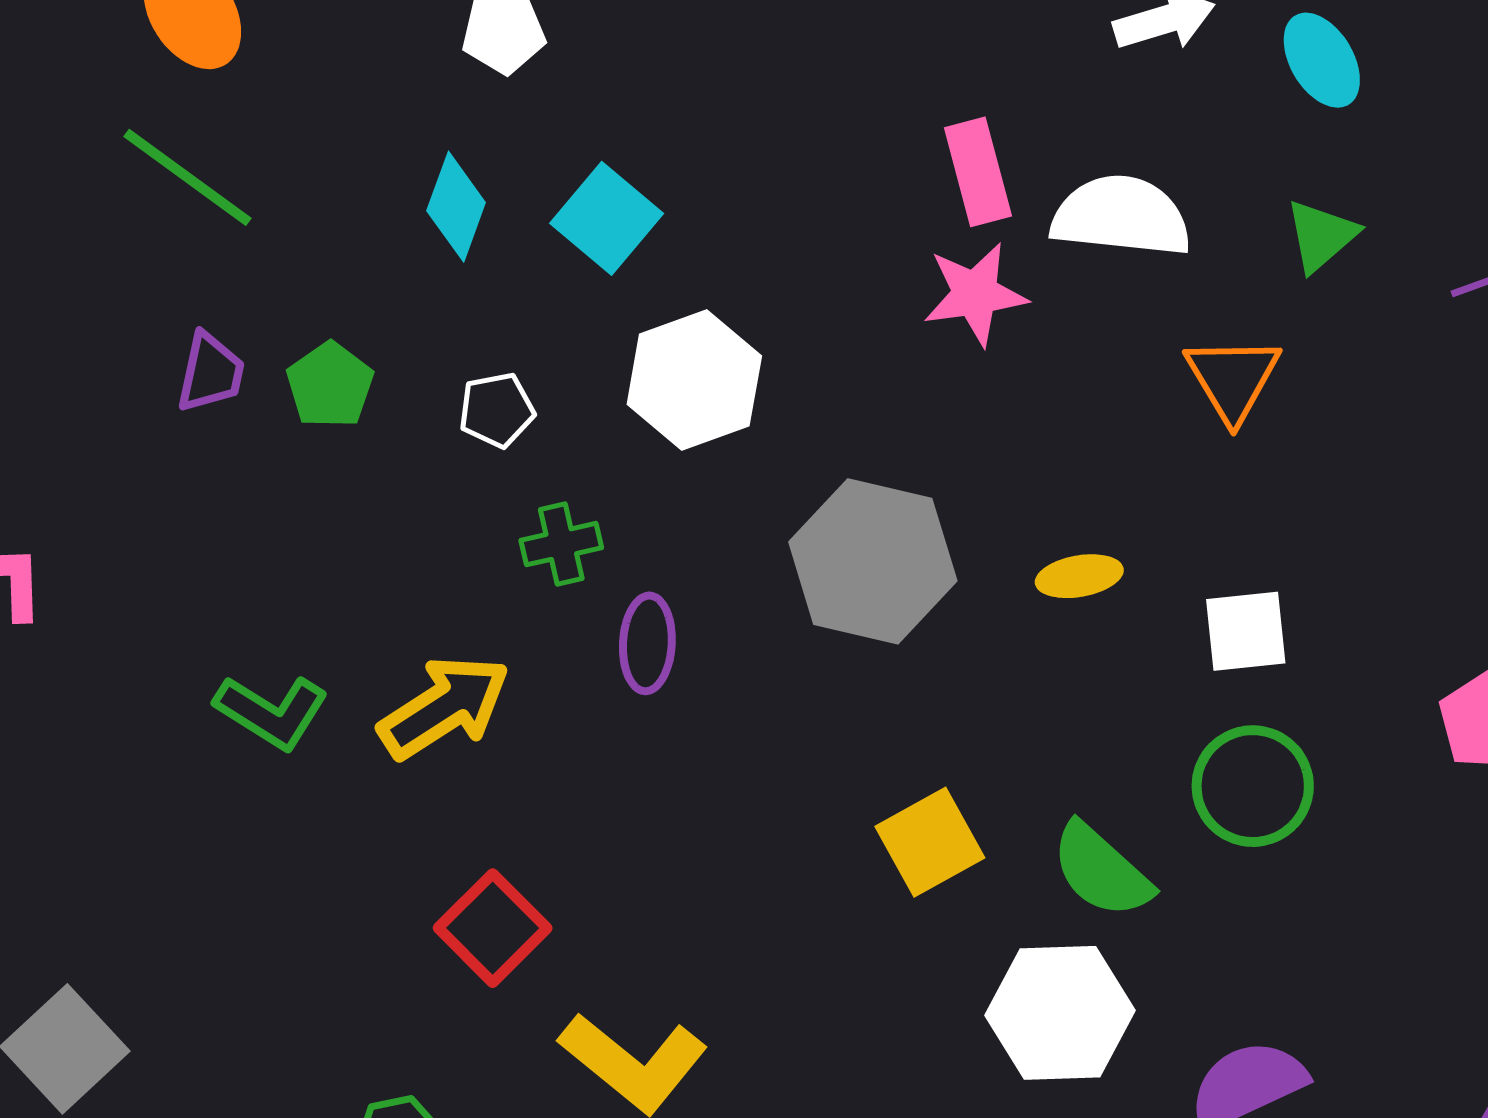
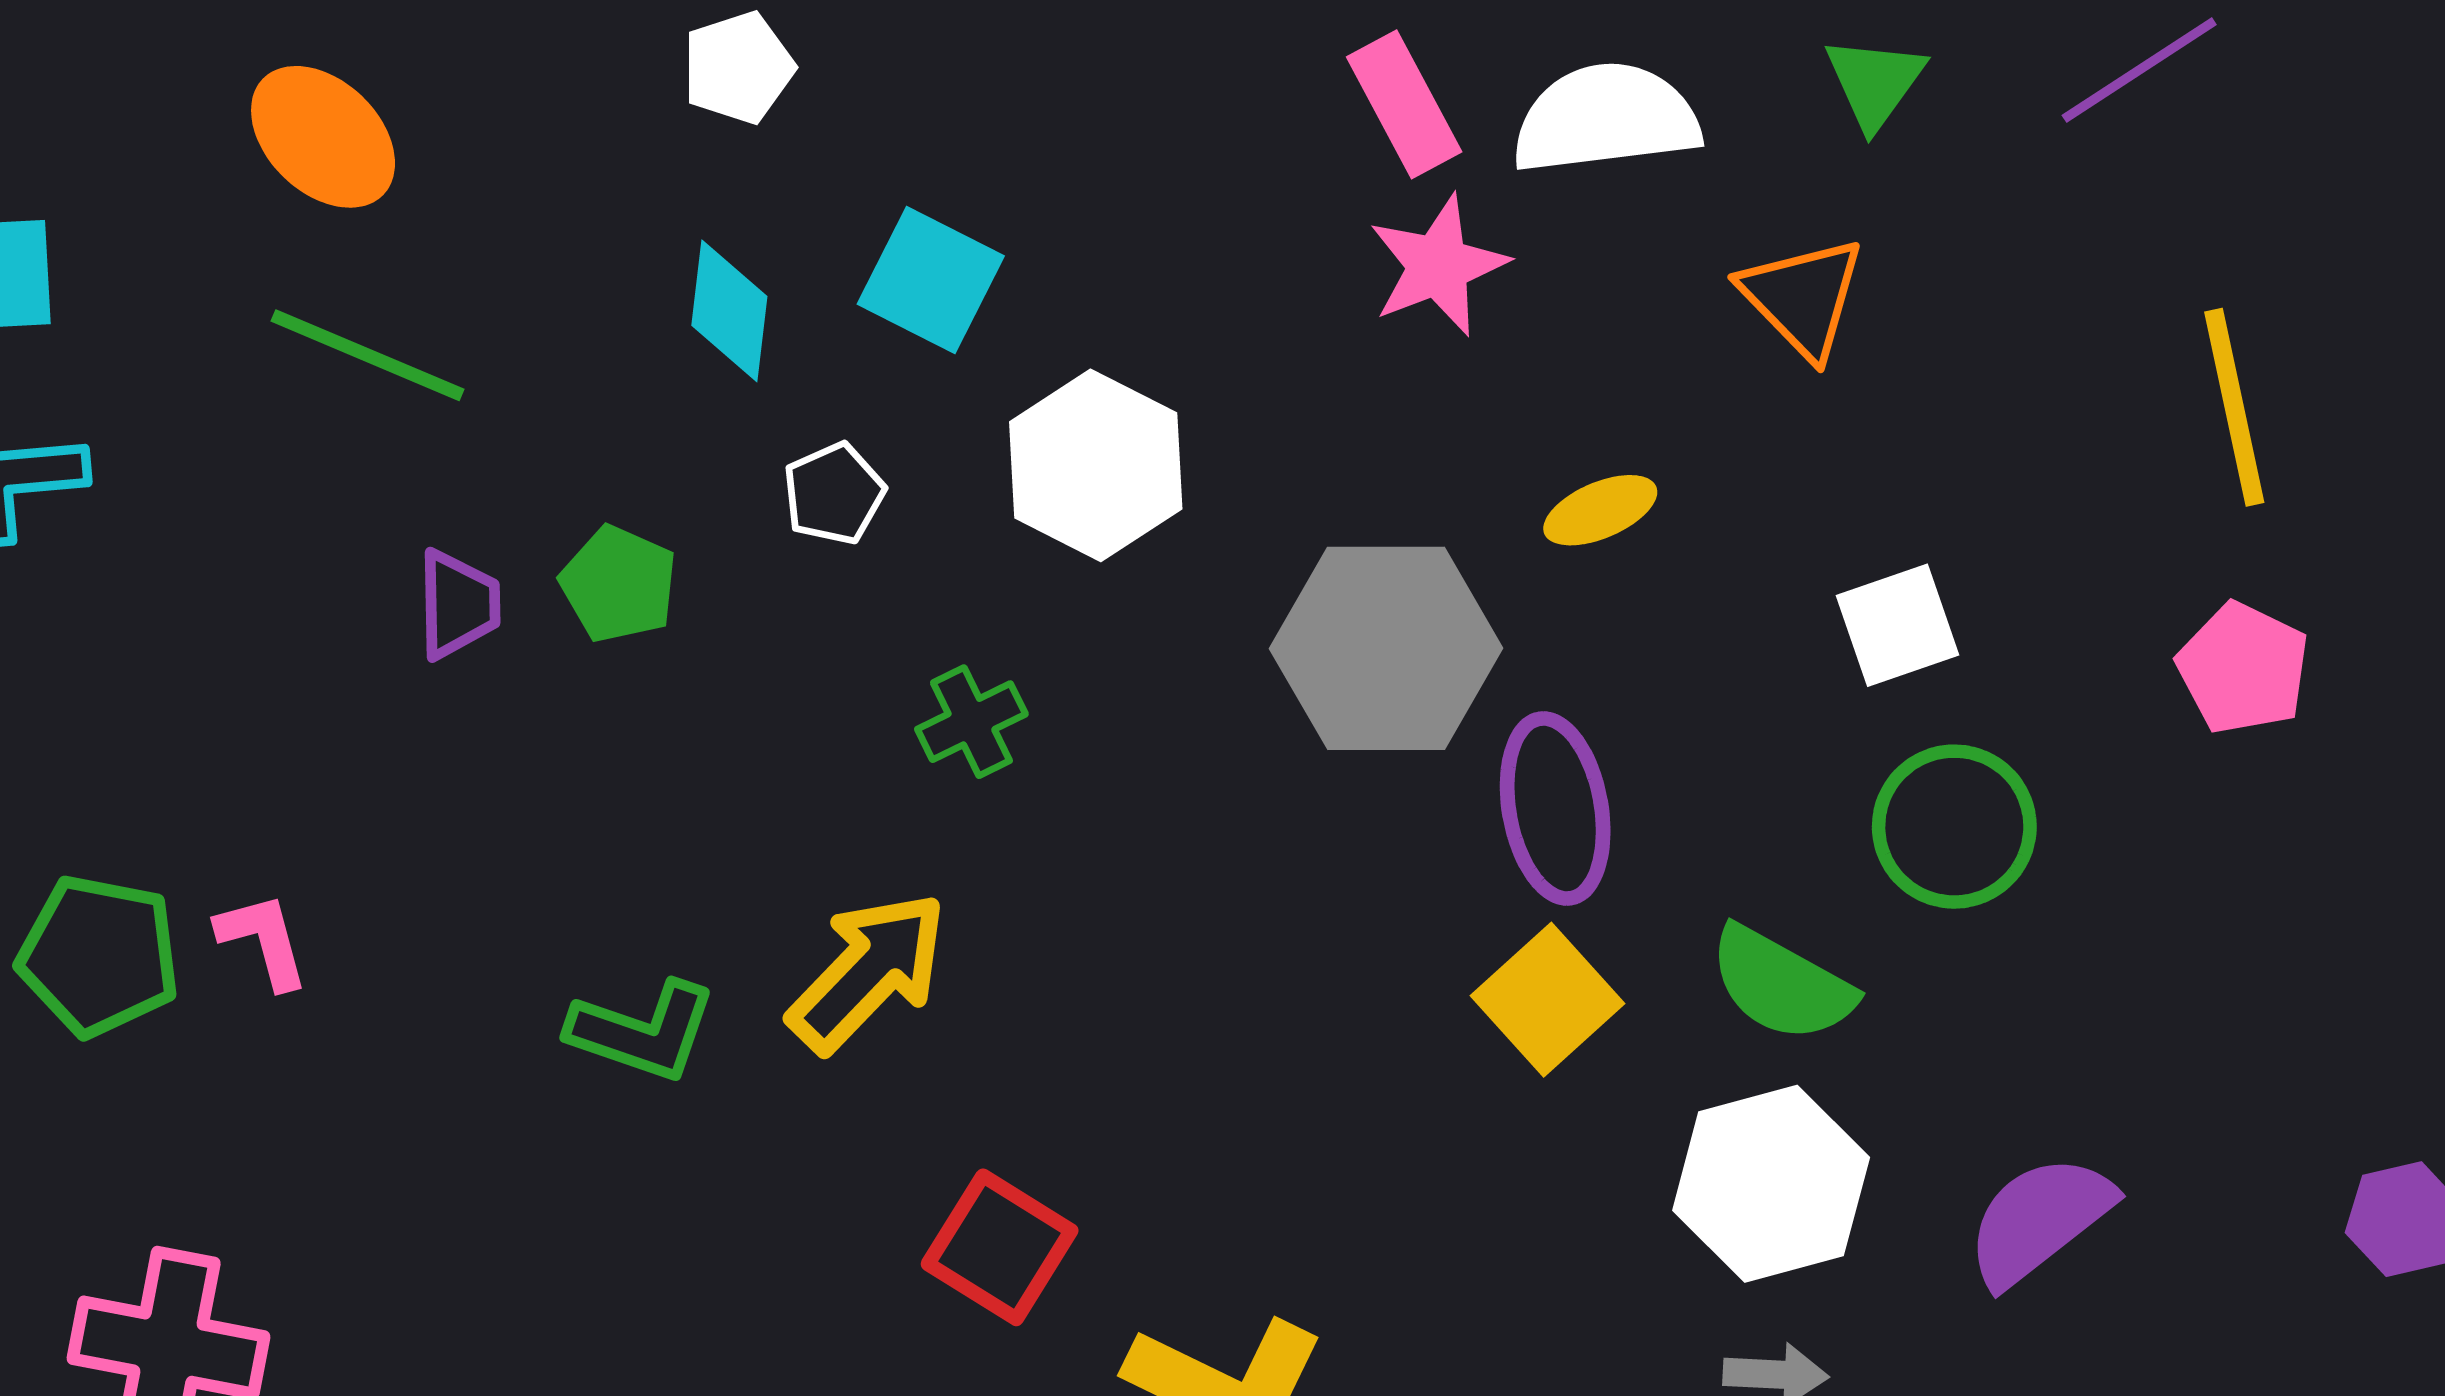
white pentagon: (497, 410) -> (834, 494), moved
yellow ellipse: (1079, 576) -> (1600, 510), moved
purple ellipse: (647, 643) -> (1555, 808), moved, size x1.4

